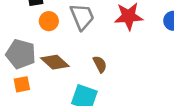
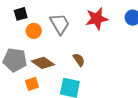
orange square: (22, 84) -> (32, 84), moved

